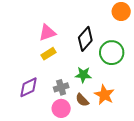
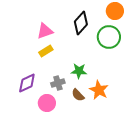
black diamond: (85, 39) -> (81, 23), moved
green circle: (112, 53) -> (109, 37), moved
pink circle: (61, 108) -> (47, 103), moved

